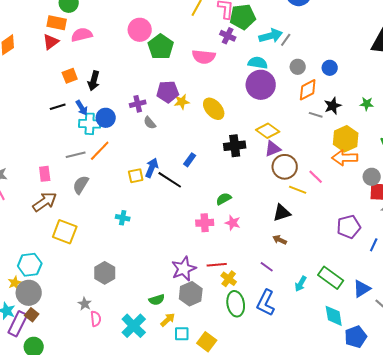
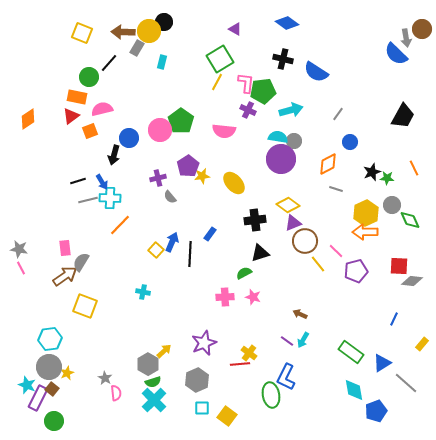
pink circle: (140, 30) -> (160, 130), moved
gray line: (286, 40) -> (338, 114), moved
gray circle: (298, 67) -> (294, 141), moved
orange square: (70, 76) -> (90, 131), moved
purple pentagon: (168, 92) -> (188, 166), turned -30
black star: (333, 106) -> (372, 172), moved
blue circle: (106, 118) -> (129, 138), moved
gray line: (76, 155) -> (88, 200), moved
yellow square: (136, 176) -> (156, 250), turned -35
gray circle: (372, 177) -> (392, 205), moved
black line: (170, 180) -> (190, 254), turned 60
gray semicircle: (81, 185) -> (81, 262), moved
yellow line: (298, 190) -> (318, 264), turned 30
black triangle: (282, 213) -> (260, 253), moved
purple pentagon: (349, 227) -> (356, 271), moved
red line: (217, 265) -> (240, 364), moved
gray hexagon: (105, 273) -> (148, 364), moved
yellow star: (15, 283) -> (67, 373), moved
cyan arrow: (301, 284) -> (303, 340), moved
gray hexagon: (191, 294) -> (197, 380), moved
green semicircle: (157, 300) -> (153, 382), moved
green ellipse: (236, 304) -> (271, 395), moved
yellow arrow: (168, 320) -> (164, 351), moved

